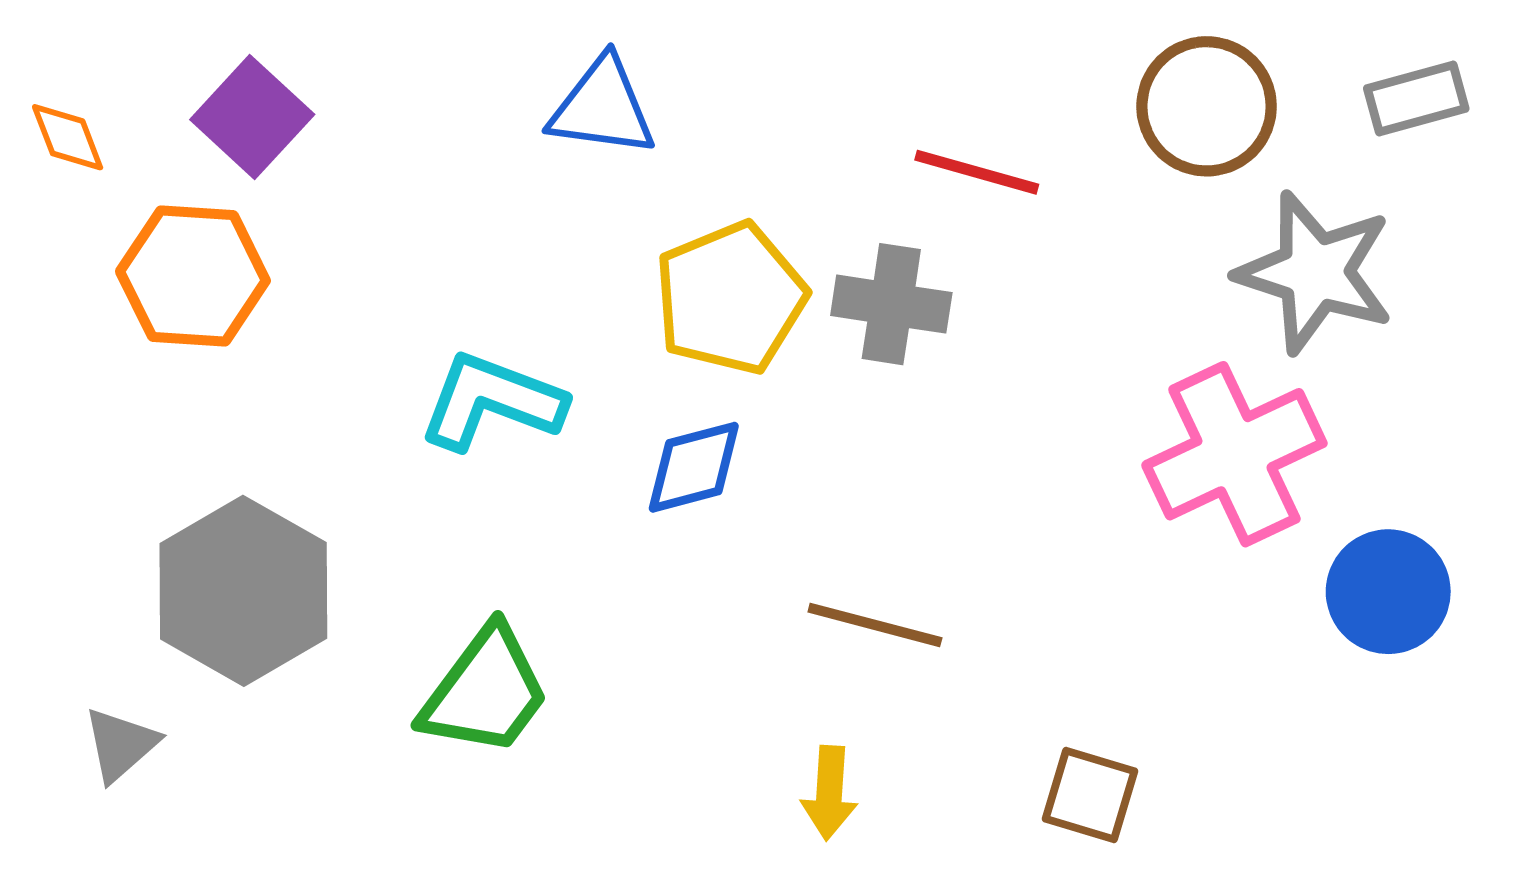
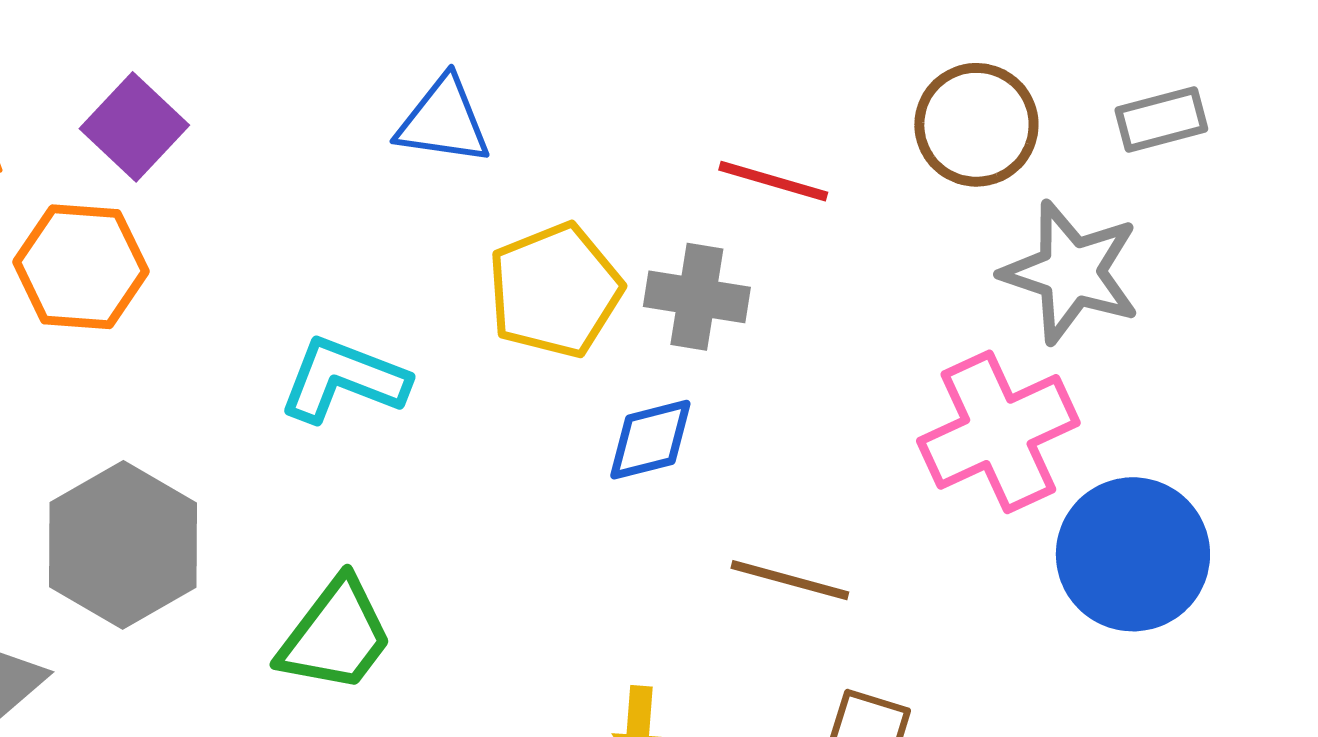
blue diamond: (694, 467) -> (650, 440), moved
blue circle: (1388, 592) -> (1133, 554), size x1.4
brown line: (875, 625) -> (790, 580), moved

